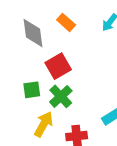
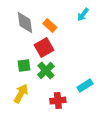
orange rectangle: (66, 22) -> (50, 26), moved
yellow arrow: (44, 124) -> (21, 94), moved

